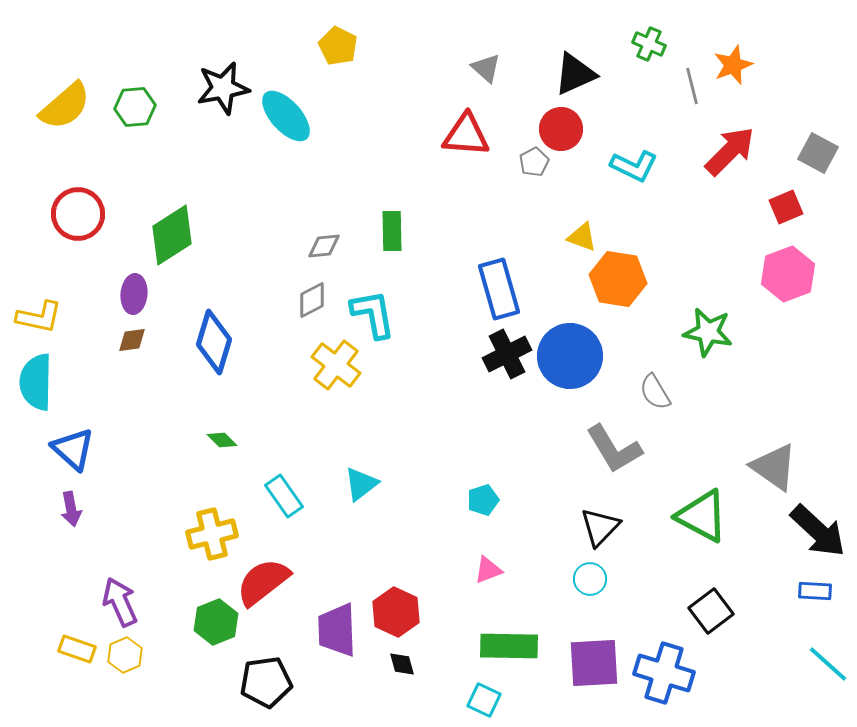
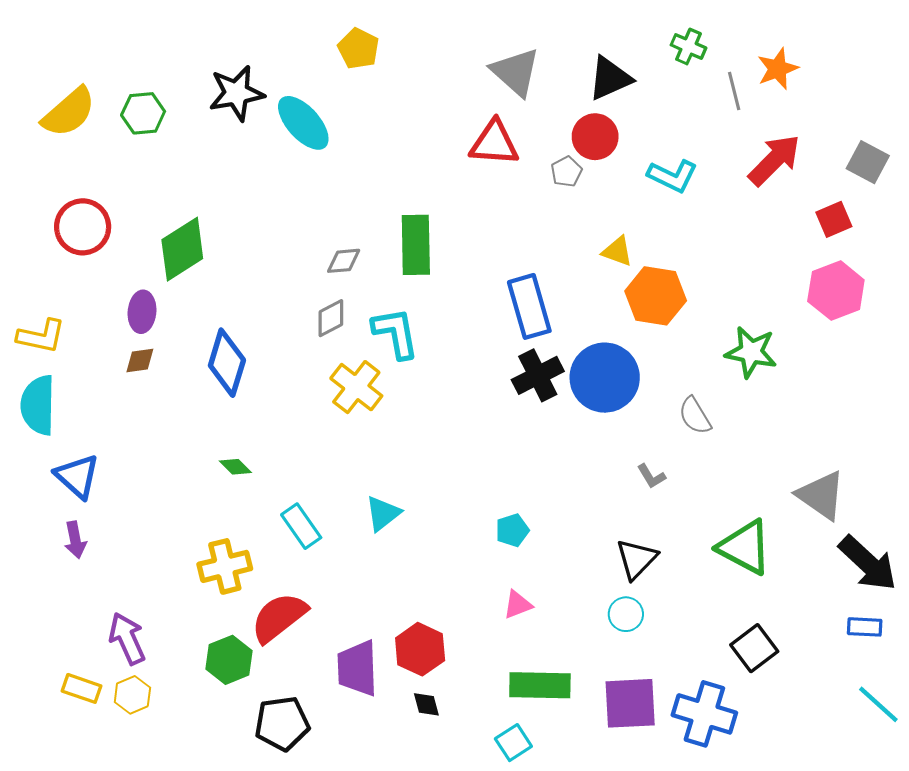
gray triangle: (486, 68) -> (516, 72), size x1.6
green rectangle: (392, 231) -> (416, 245), size x1.4
gray L-shape: (614, 449) -> (651, 476), size x0.5
cyan square: (484, 700) -> (513, 743), turned 32

